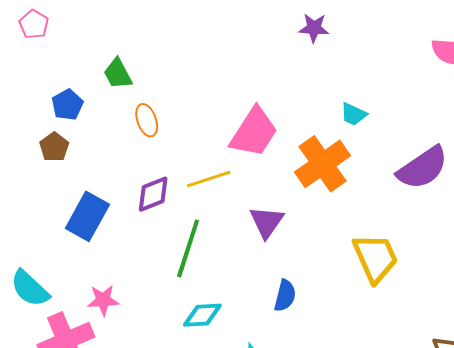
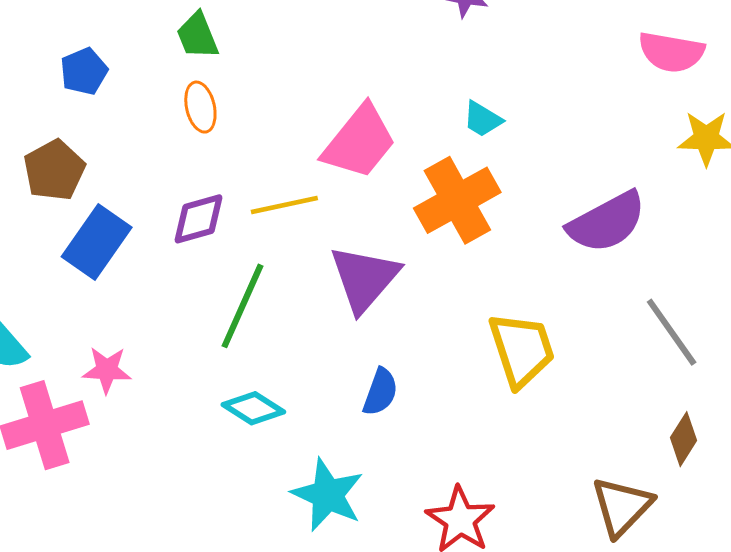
green trapezoid: (118, 74) -> (197, 36), moved
cyan trapezoid: (354, 114) -> (482, 119), moved
brown pentagon: (54, 147) -> (54, 170), moved, size x1.4
purple triangle: (267, 222) -> (364, 279), size x1.4
cyan diamond: (202, 315) -> (253, 408), turned 30

